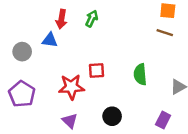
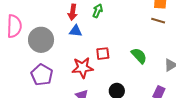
blue triangle: (50, 40) -> (76, 31), moved
gray circle: (22, 52) -> (41, 40), size x1.6
green semicircle: (140, 74) -> (139, 56), turned 144

